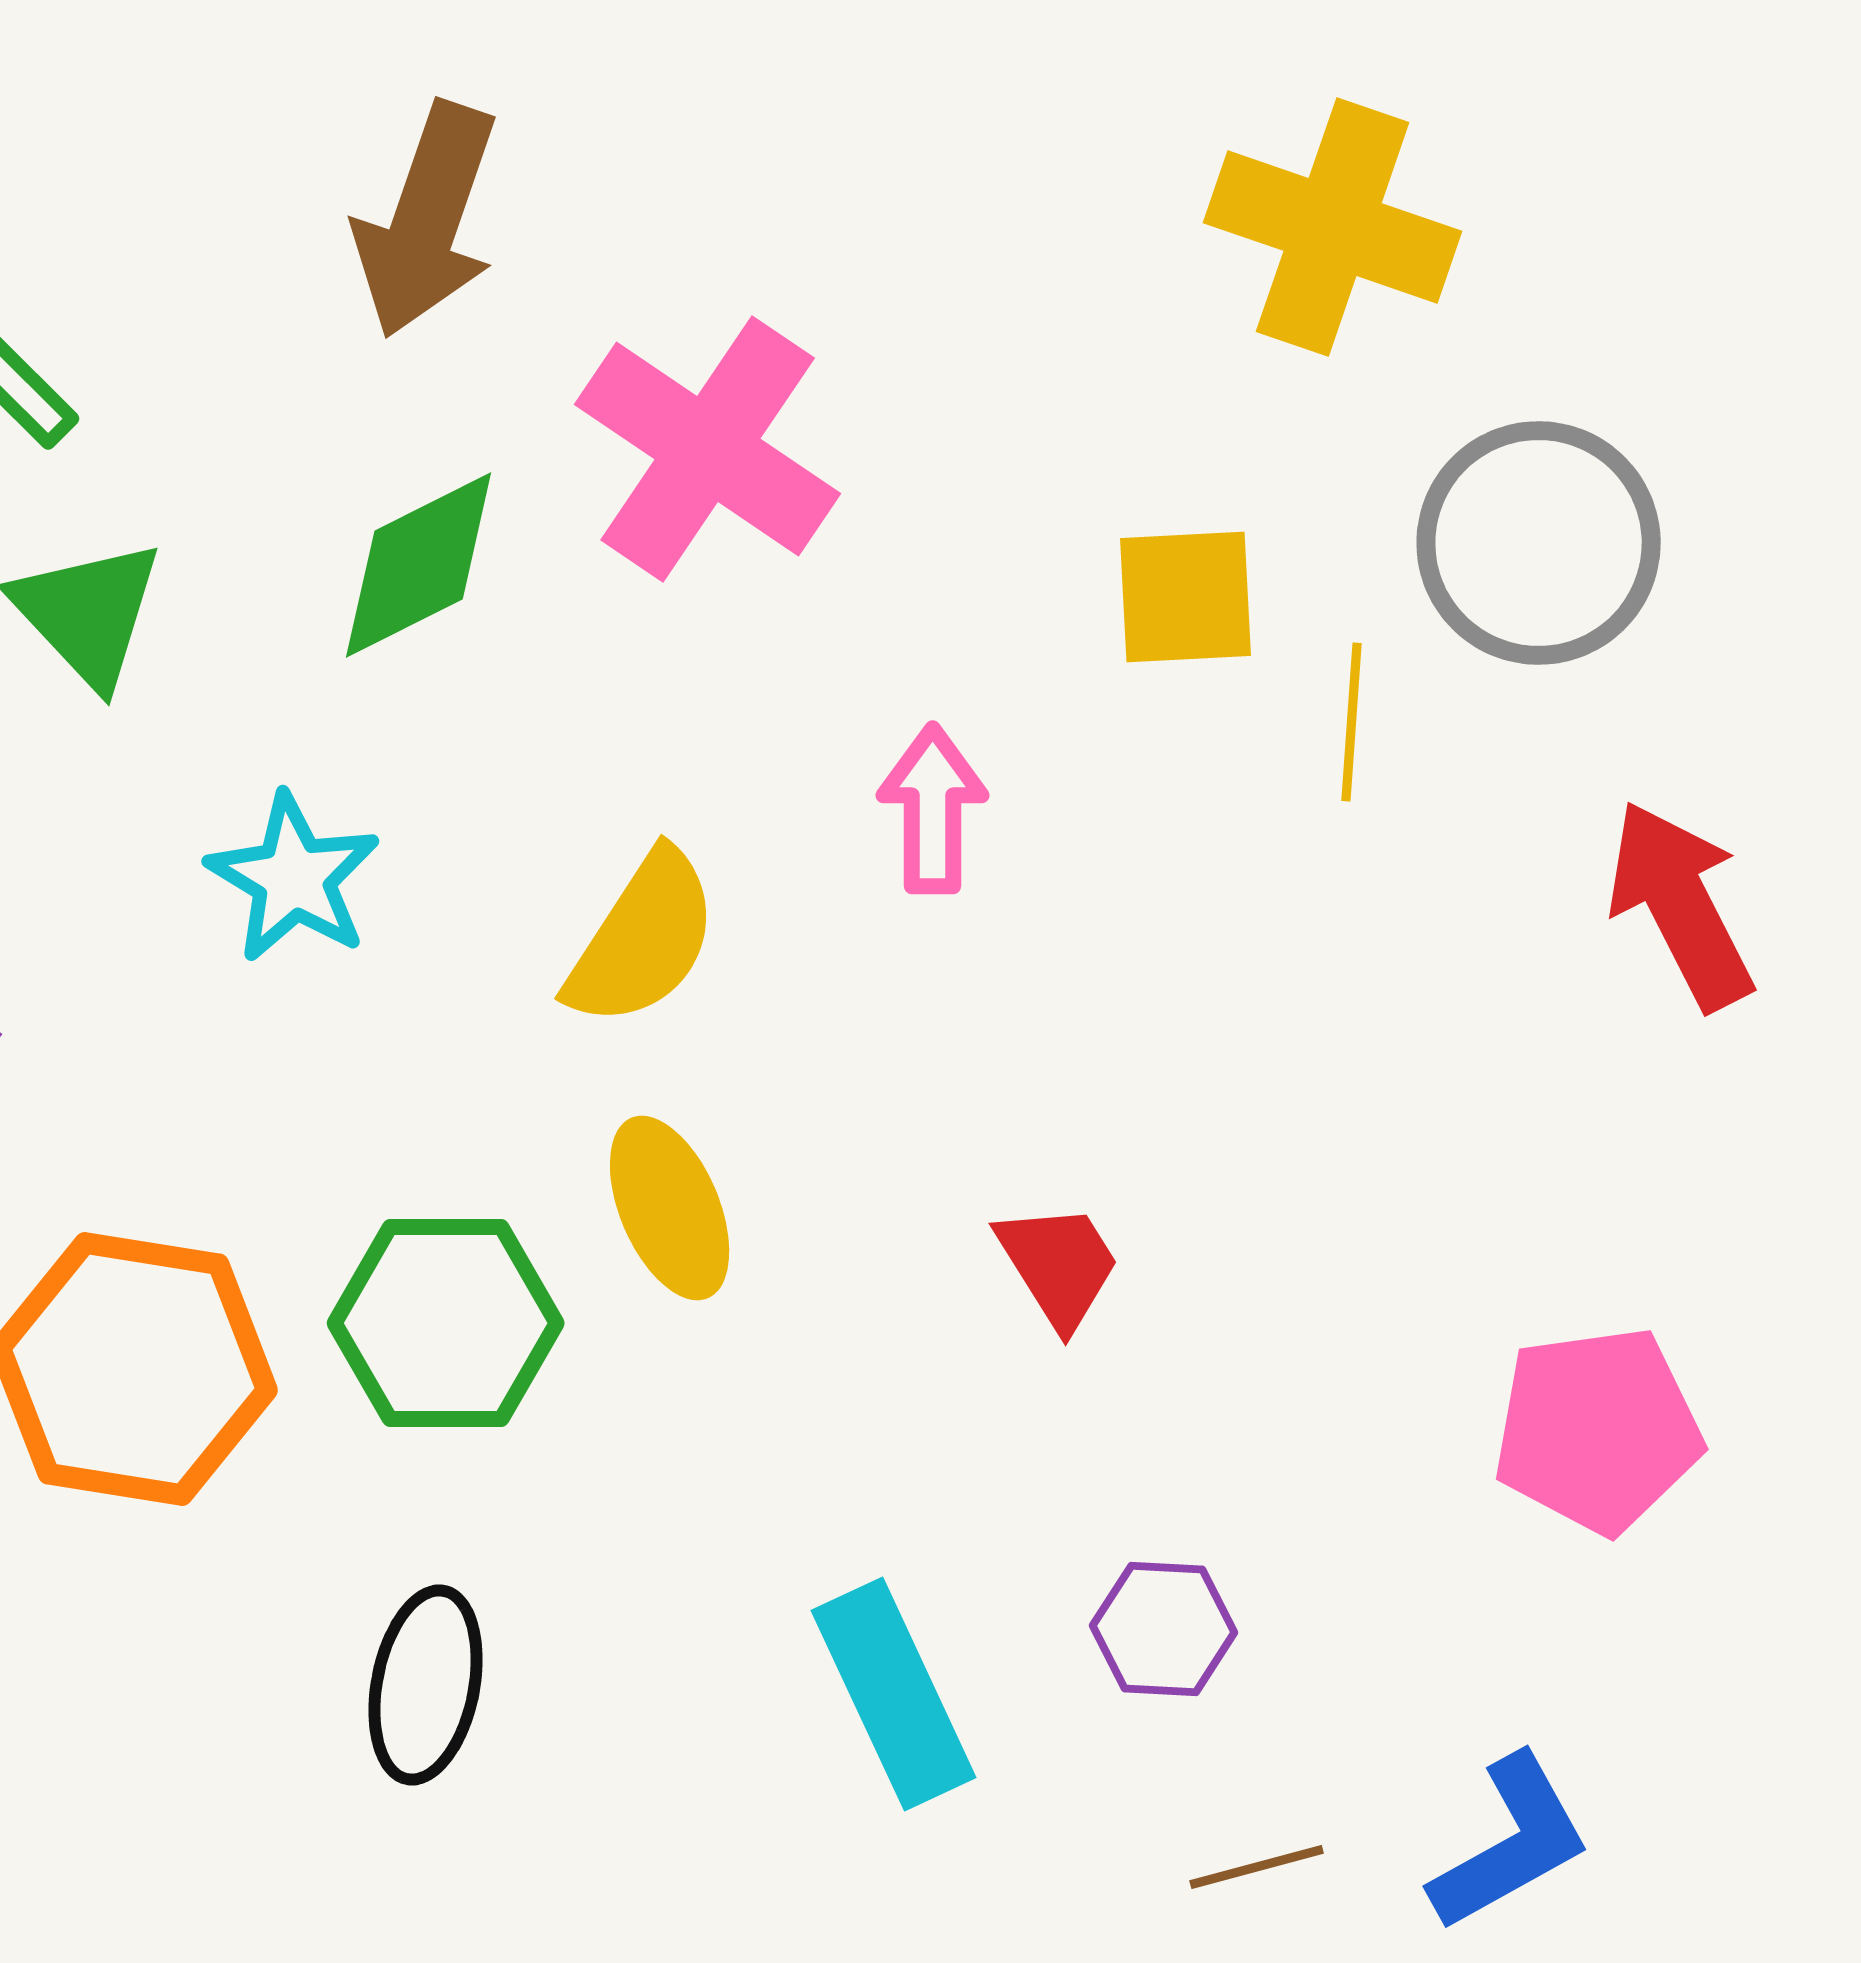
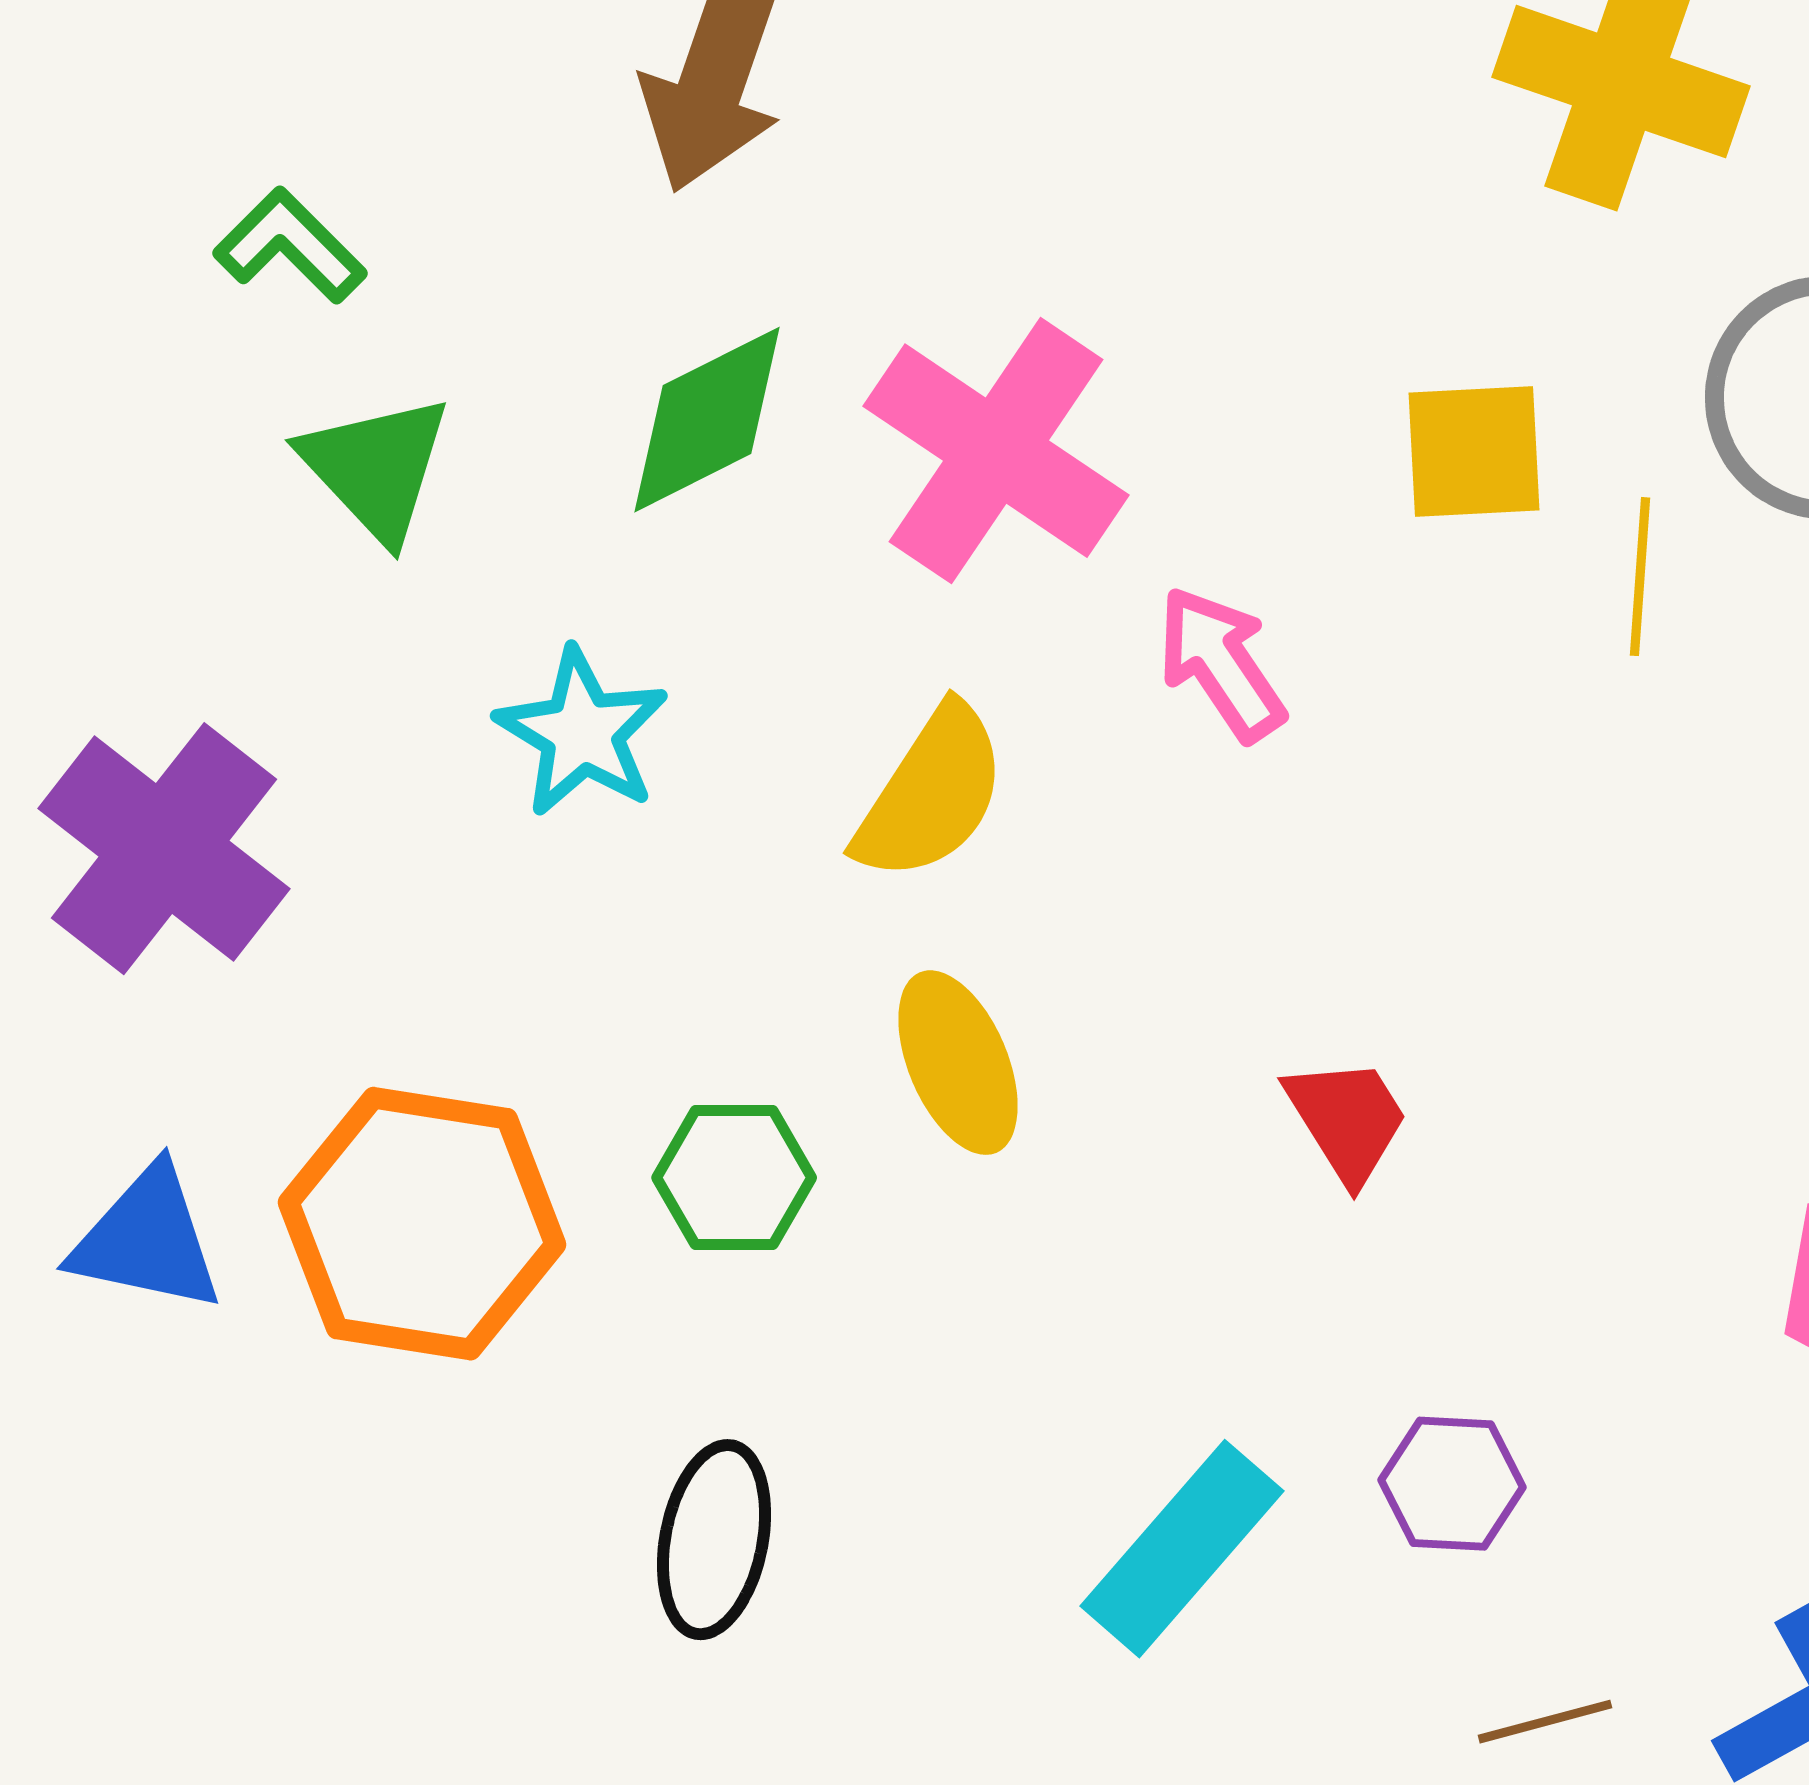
pink cross: (708, 449) -> (996, 451), moved
pink arrow: (933, 809) -> (1221, 664), turned -34
green hexagon: (446, 1323) -> (734, 1178), size x0.7
cyan rectangle: (894, 1694) -> (1182, 1549), turned 66

